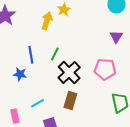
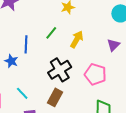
yellow arrow: (47, 21) -> (77, 39), moved
green line: (55, 54) -> (51, 33), moved
cyan line: (37, 103) -> (22, 93), turned 64

